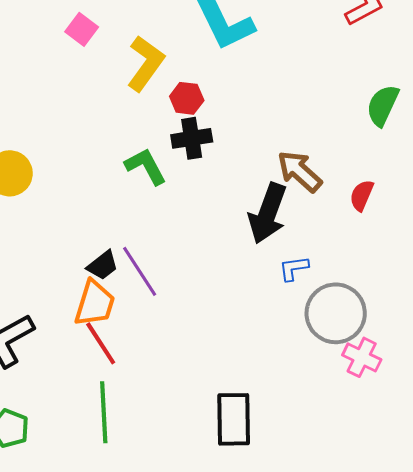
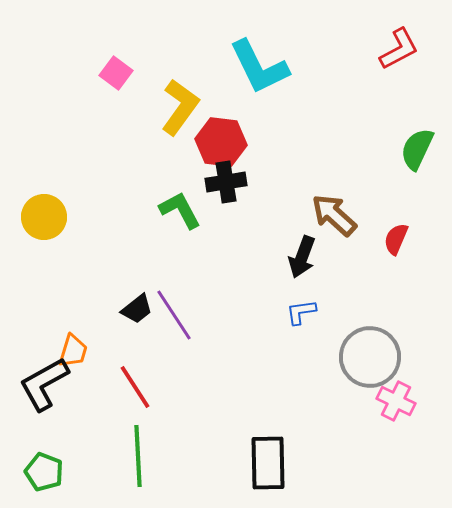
red hexagon: (187, 98) -> (221, 142), size x1.5
black arrow: (268, 213) -> (302, 257), size x0.7
blue L-shape: (294, 268) -> (301, 312), moved
orange trapezoid: (95, 303) -> (73, 351), moved, size x0.7

